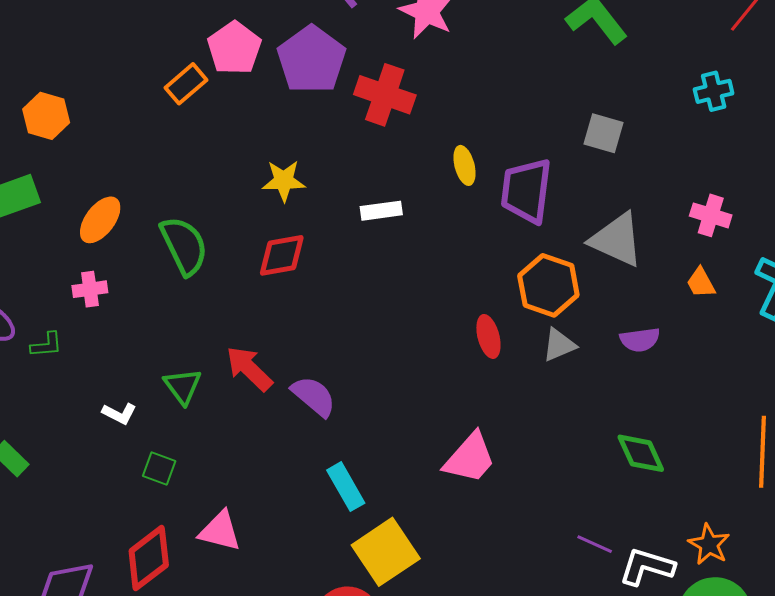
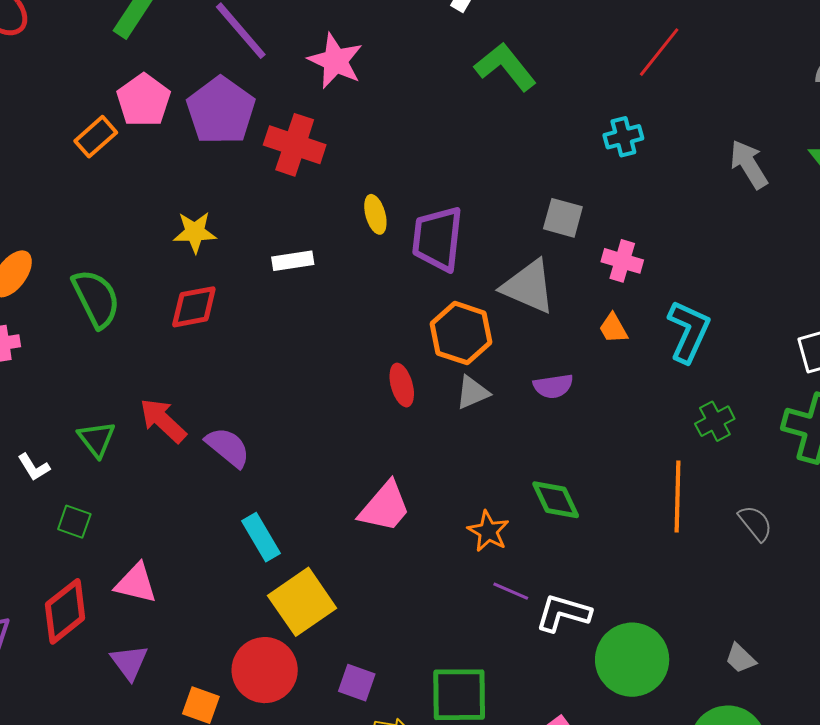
gray square: (603, 133) -> (563, 218), moved
white L-shape: (119, 413) -> (34, 467), turned 32
orange star: (709, 544) -> (488, 531), moved

